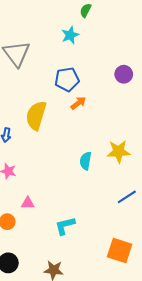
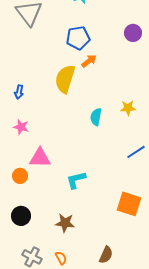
yellow semicircle: (36, 115) -> (65, 79), moved
yellow star: (119, 152) -> (128, 108), size x0.7
pink triangle: (28, 203) -> (40, 158), size x1.6

